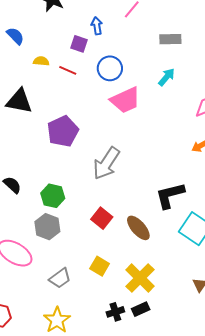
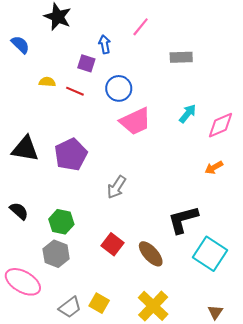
blue semicircle: (15, 36) -> (20, 45), moved
cyan arrow: (167, 77) -> (188, 114), moved
black triangle: (19, 101) -> (25, 149), moved
gray arrow: (106, 163) -> (117, 187), size x0.7
yellow square: (100, 266) -> (99, 303), moved

